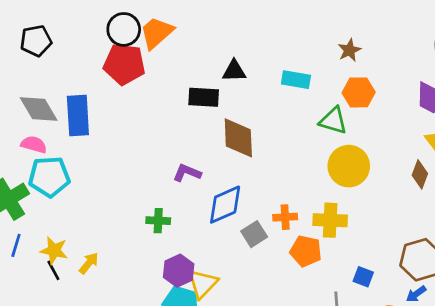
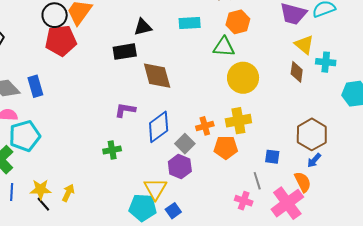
blue rectangle: (78, 116) -> (35, 86), size x0.7
purple hexagon: (179, 271) -> (180, 166), moved

